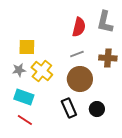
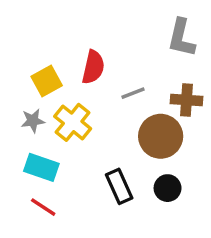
red semicircle: (79, 27) -> (93, 67), moved
yellow square: (27, 47) -> (47, 81), turned -30
brown circle: (80, 79) -> (161, 136), moved

